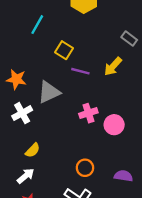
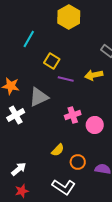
yellow arrow: (113, 66) -> (94, 75), turned 36
yellow semicircle: (33, 150) -> (58, 150), moved
orange circle: (85, 168) -> (78, 162), moved

